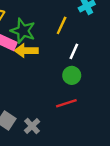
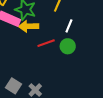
red line: (66, 103) -> (46, 43), moved

